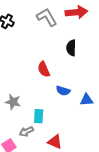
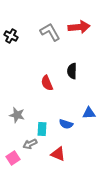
black semicircle: (71, 48) -> (72, 71), moved
blue semicircle: (63, 91) -> (66, 124), moved

